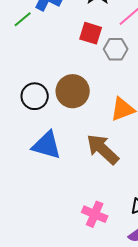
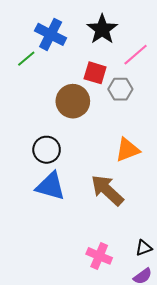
brown circle: (73, 91) -> (73, 101), moved
black circle: (35, 96) -> (47, 150), moved

